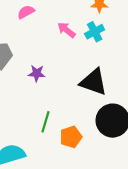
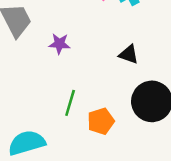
black triangle: (94, 82) -> (129, 54), size x0.6

